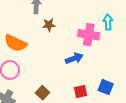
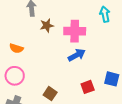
pink cross: (89, 35) -> (75, 31), moved
orange semicircle: (15, 43) -> (16, 48), size x0.6

